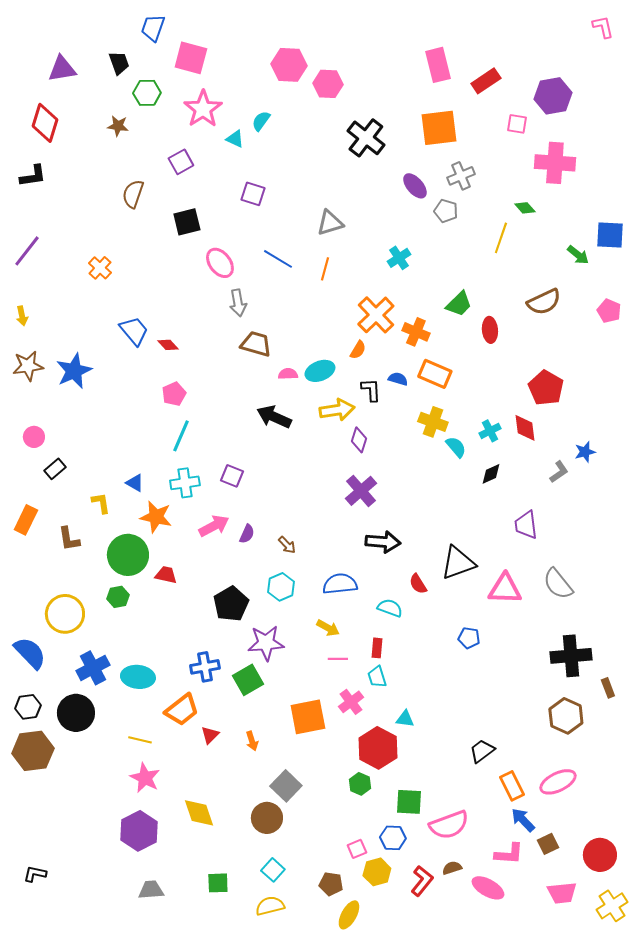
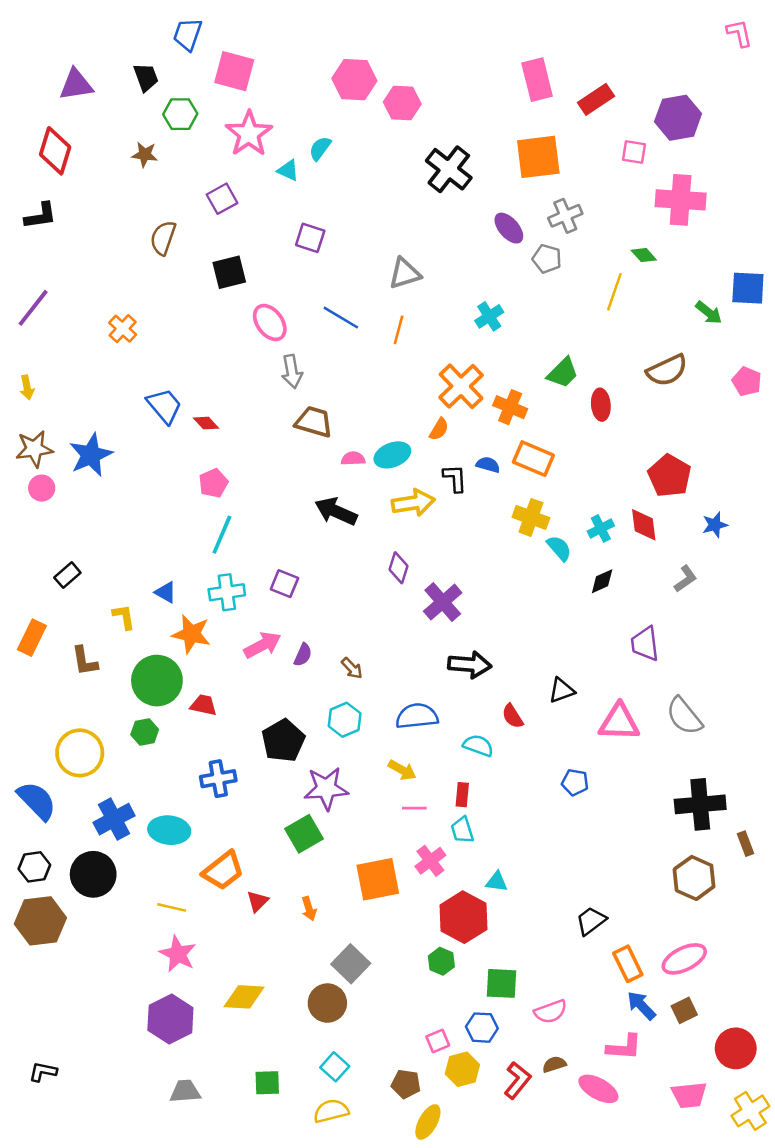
pink circle: (34, 437) -> (42, 488), moved
purple diamond: (359, 440) -> (399, 568), moved
blue star: (585, 452) -> (715, 525), moved
black triangle: (458, 563) -> (562, 690), size x0.6
blue cross: (205, 667) -> (218, 779), moved
yellow diamond: (199, 813) -> (244, 997), turned -68
pink semicircle: (449, 825) -> (551, 1012), size x0.7
brown square: (548, 844) -> (684, 1010), moved

